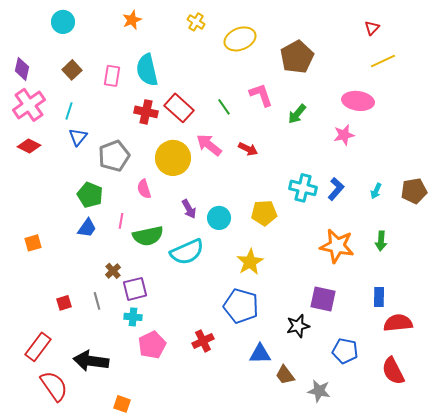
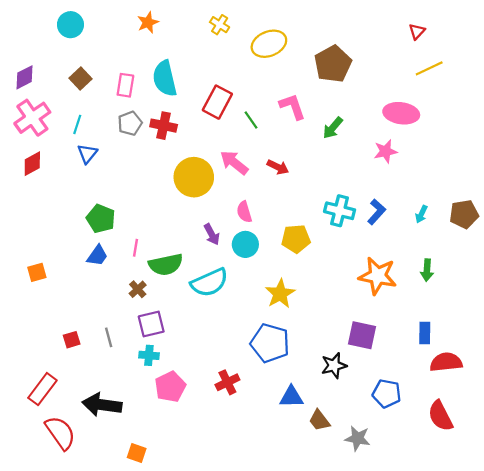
purple diamond: (22, 69) -> (25, 77), turned 50
red rectangle: (179, 108) -> (217, 102), moved, turned 76
red diamond: (29, 146) -> (32, 164), turned -55
gray pentagon: (114, 156) -> (130, 123), moved, size x0.7
pink semicircle: (144, 189) -> (244, 212), moved
brown cross: (113, 271) -> (138, 289), moved

